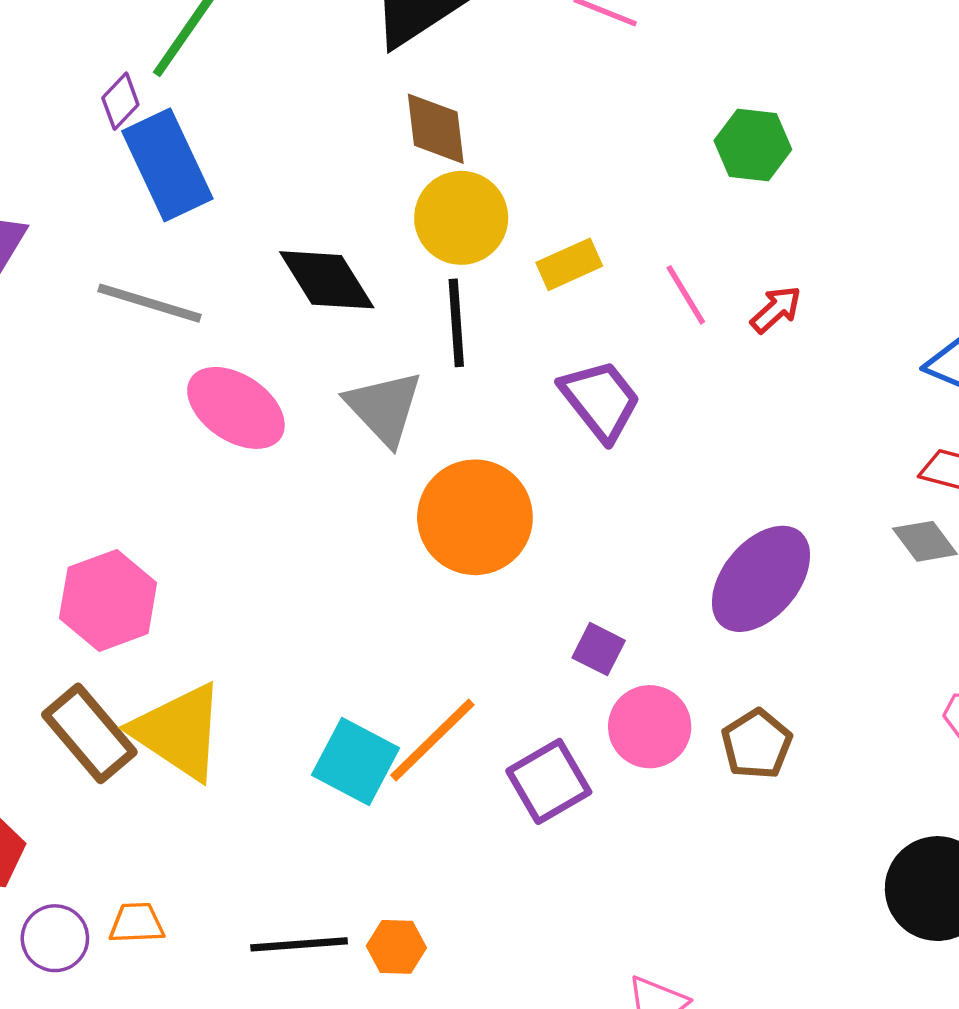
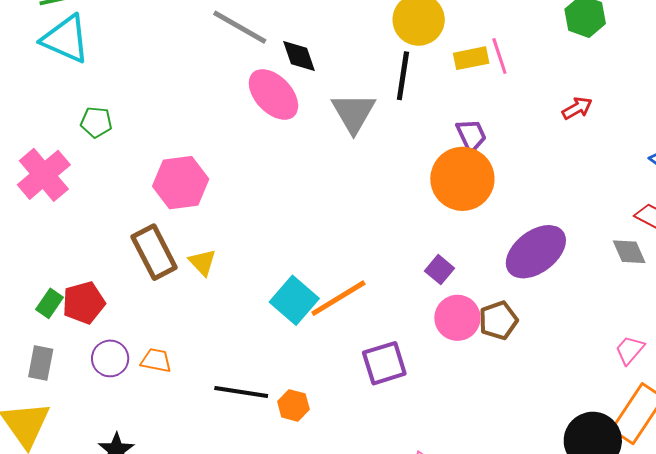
black diamond: (327, 280) -> (299, 56), moved, size x0.7
pink line: (686, 295) -> (499, 56), moved
purple trapezoid: (600, 400) -> (471, 135), size x0.7
orange circle: (475, 517) -> (462, 179), moved
yellow triangle: (179, 732) -> (202, 262), size x0.5
brown pentagon: (757, 744) -> (498, 320), moved
purple square: (549, 781) -> (384, 363), moved

